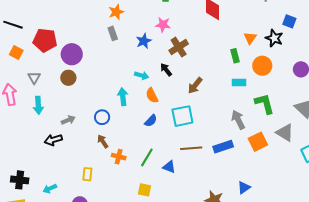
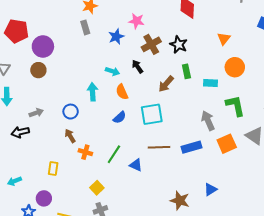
black star: (274, 38) -> (179, 45), moved
green rectangle: (235, 56) -> (186, 71), moved
yellow square: (145, 190) -> (97, 188), moved, turned 32

